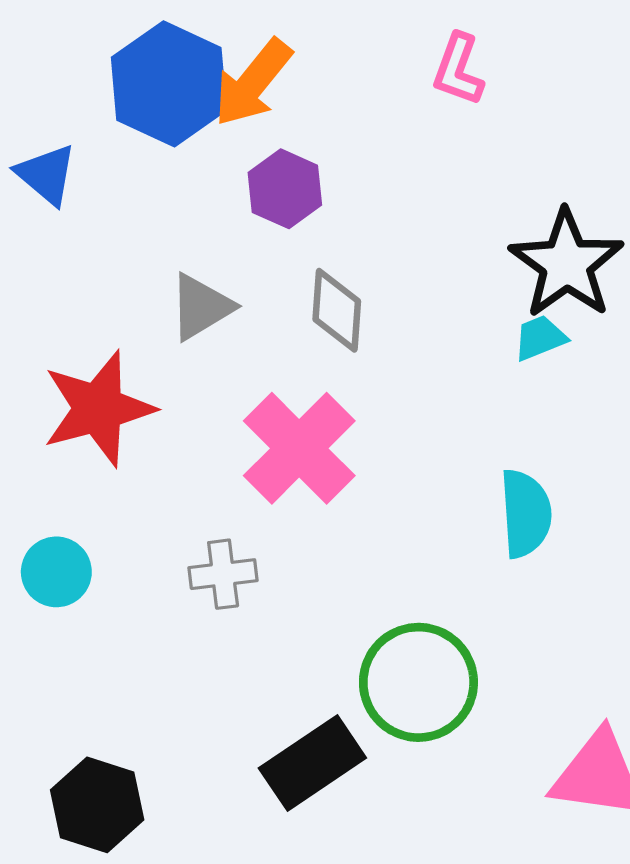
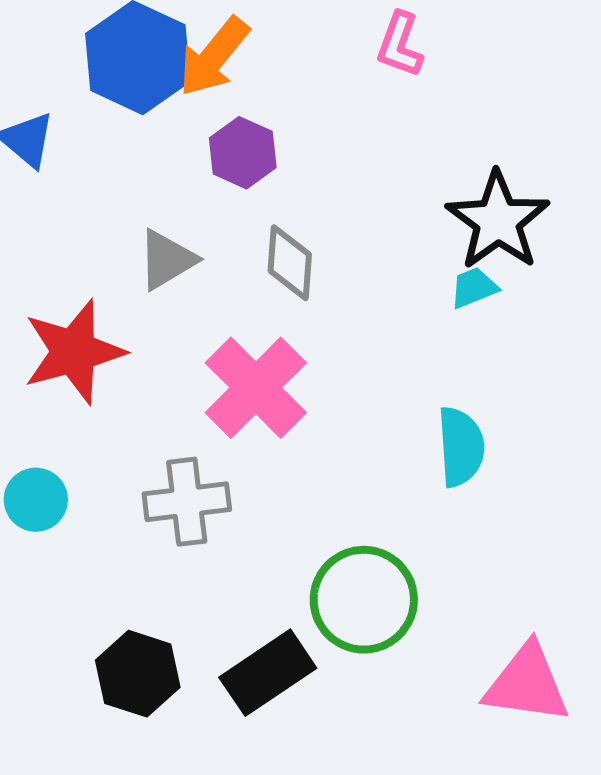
gray cross: (223, 574) -> (187, 502), size x1.4
black hexagon: (97, 805) -> (138, 674), moved

